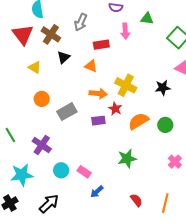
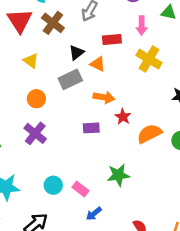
black triangle: (63, 57) -> (76, 53), moved
yellow cross: (126, 85) -> (149, 59), moved
gray rectangle: (67, 112) -> (70, 79), moved
purple rectangle: (98, 121) -> (91, 128), moved
purple cross: (42, 145) -> (35, 133), moved
green star: (127, 159) -> (118, 175), moved

